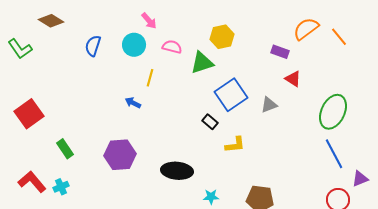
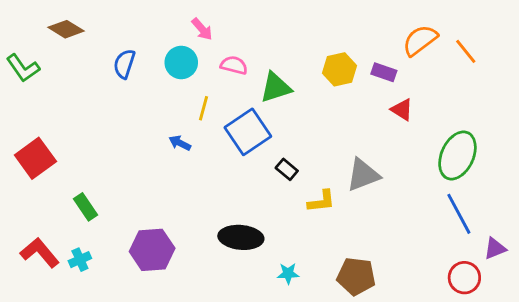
yellow hexagon: (222, 37) -> (339, 69), moved
blue square: (231, 95) -> (248, 132), moved
gray triangle: (269, 105) -> (363, 175), moved, size x1.5
purple hexagon: (120, 155) -> (152, 250), moved

